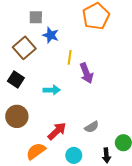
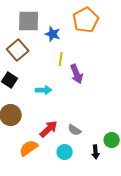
gray square: (36, 17) -> (29, 21), size x1.6
blue star: (51, 35) -> (53, 34), moved
gray semicircle: (92, 127) -> (75, 130), moved, turned 64

